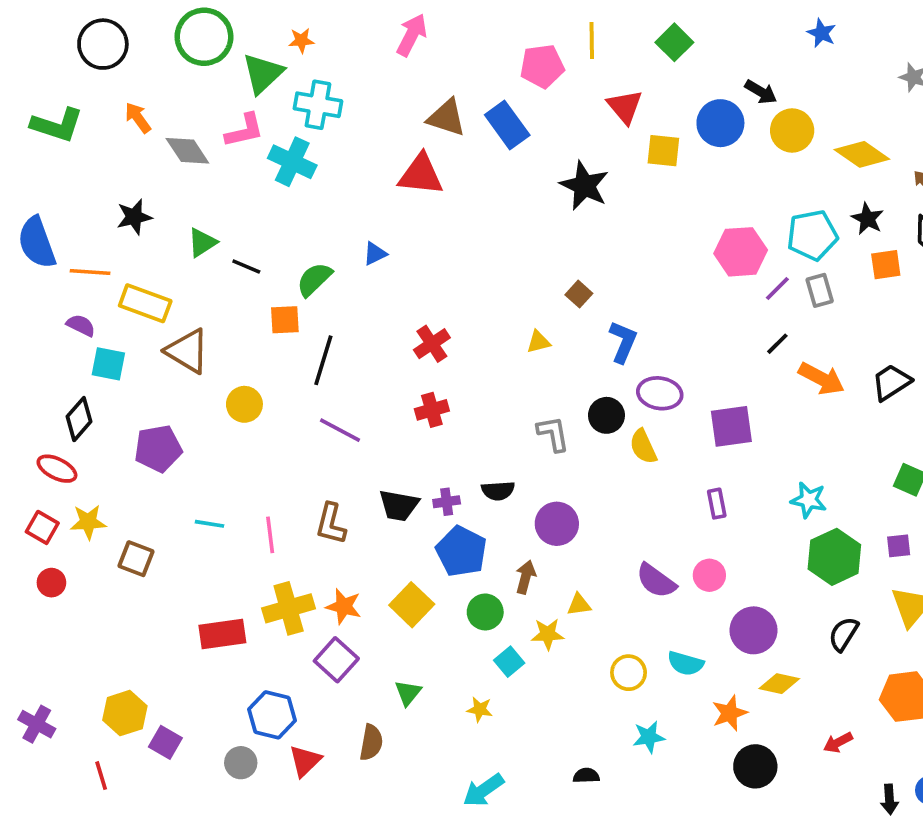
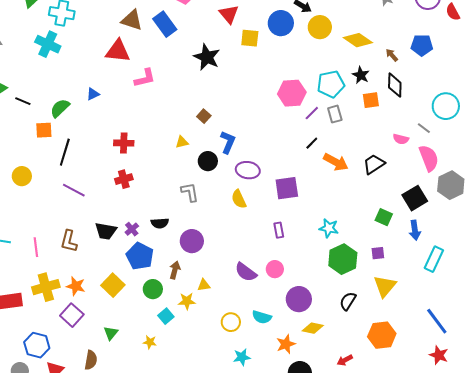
pink L-shape: (244, 130) -> (145, 78), moved
red cross: (432, 344) -> (124, 143), turned 36
black circle: (606, 415) -> (208, 161), moved
purple cross: (447, 502) -> (132, 229), turned -32

